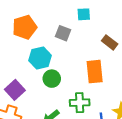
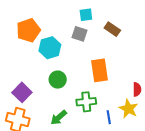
gray square: (63, 33) -> (79, 34), moved
brown rectangle: (110, 42) -> (112, 29), moved
cyan hexagon: (40, 58) -> (50, 48), moved

